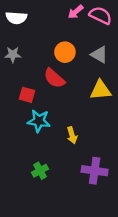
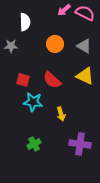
white semicircle: (16, 18) -> (25, 22), moved, turned -96
red semicircle: (54, 78) -> (52, 80), moved
yellow triangle: (100, 90) -> (85, 76), turned 30

